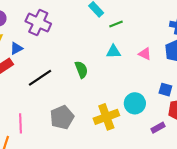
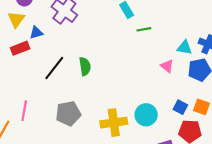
cyan triangle: (113, 52) -> (184, 48), moved
green semicircle: (81, 70) -> (85, 66), moved
black line: (40, 78) -> (54, 68), turned -30

